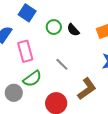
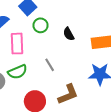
green circle: (54, 27) -> (41, 25), moved

